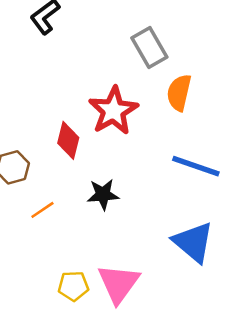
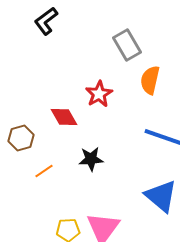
red star: (113, 111) -> (99, 94), size x0.7
red diamond: (68, 140) -> (64, 117), turned -44

